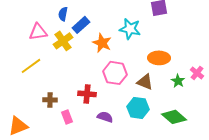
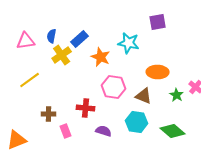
blue semicircle: (63, 14) -> (52, 36), moved
pink triangle: (38, 32) -> (26, 41), moved

